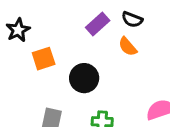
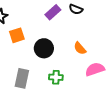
orange semicircle: (128, 47) -> (80, 48), moved

